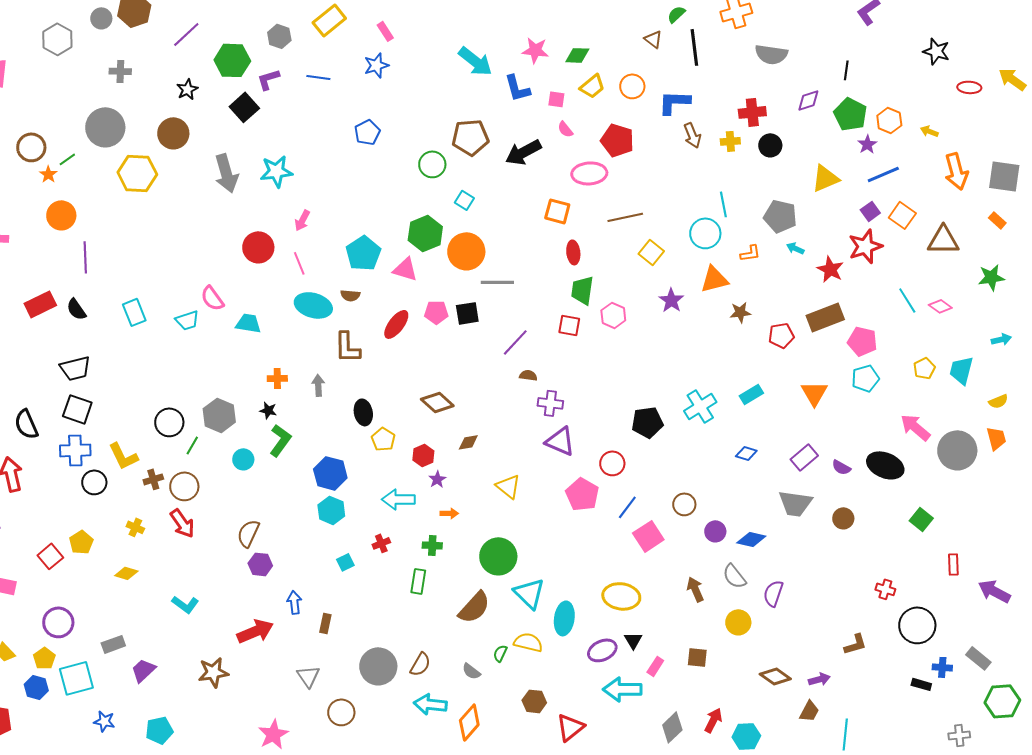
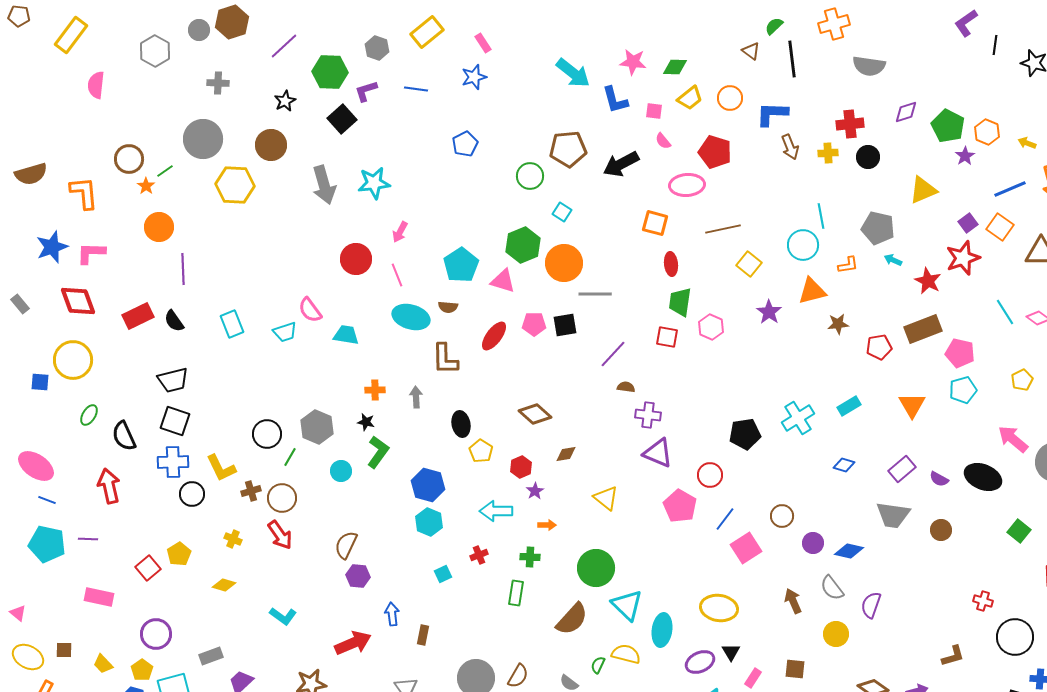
black line: (846, 70) -> (995, 45), moved
blue line: (883, 174) -> (1010, 189), moved

